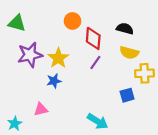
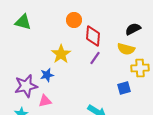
black semicircle: (125, 29) -> (133, 29), moved, turned -42
purple star: (30, 55) -> (26, 86), moved
blue star: (54, 81) -> (47, 75), moved

